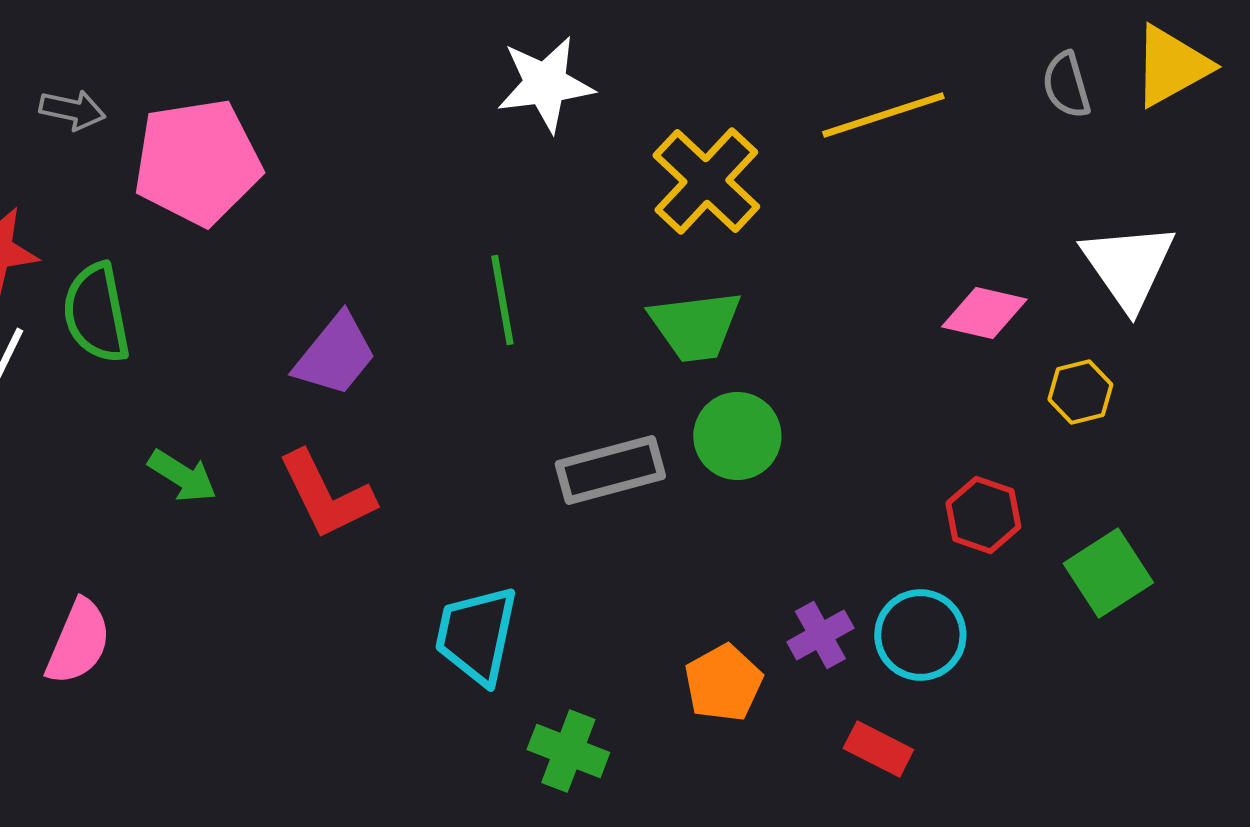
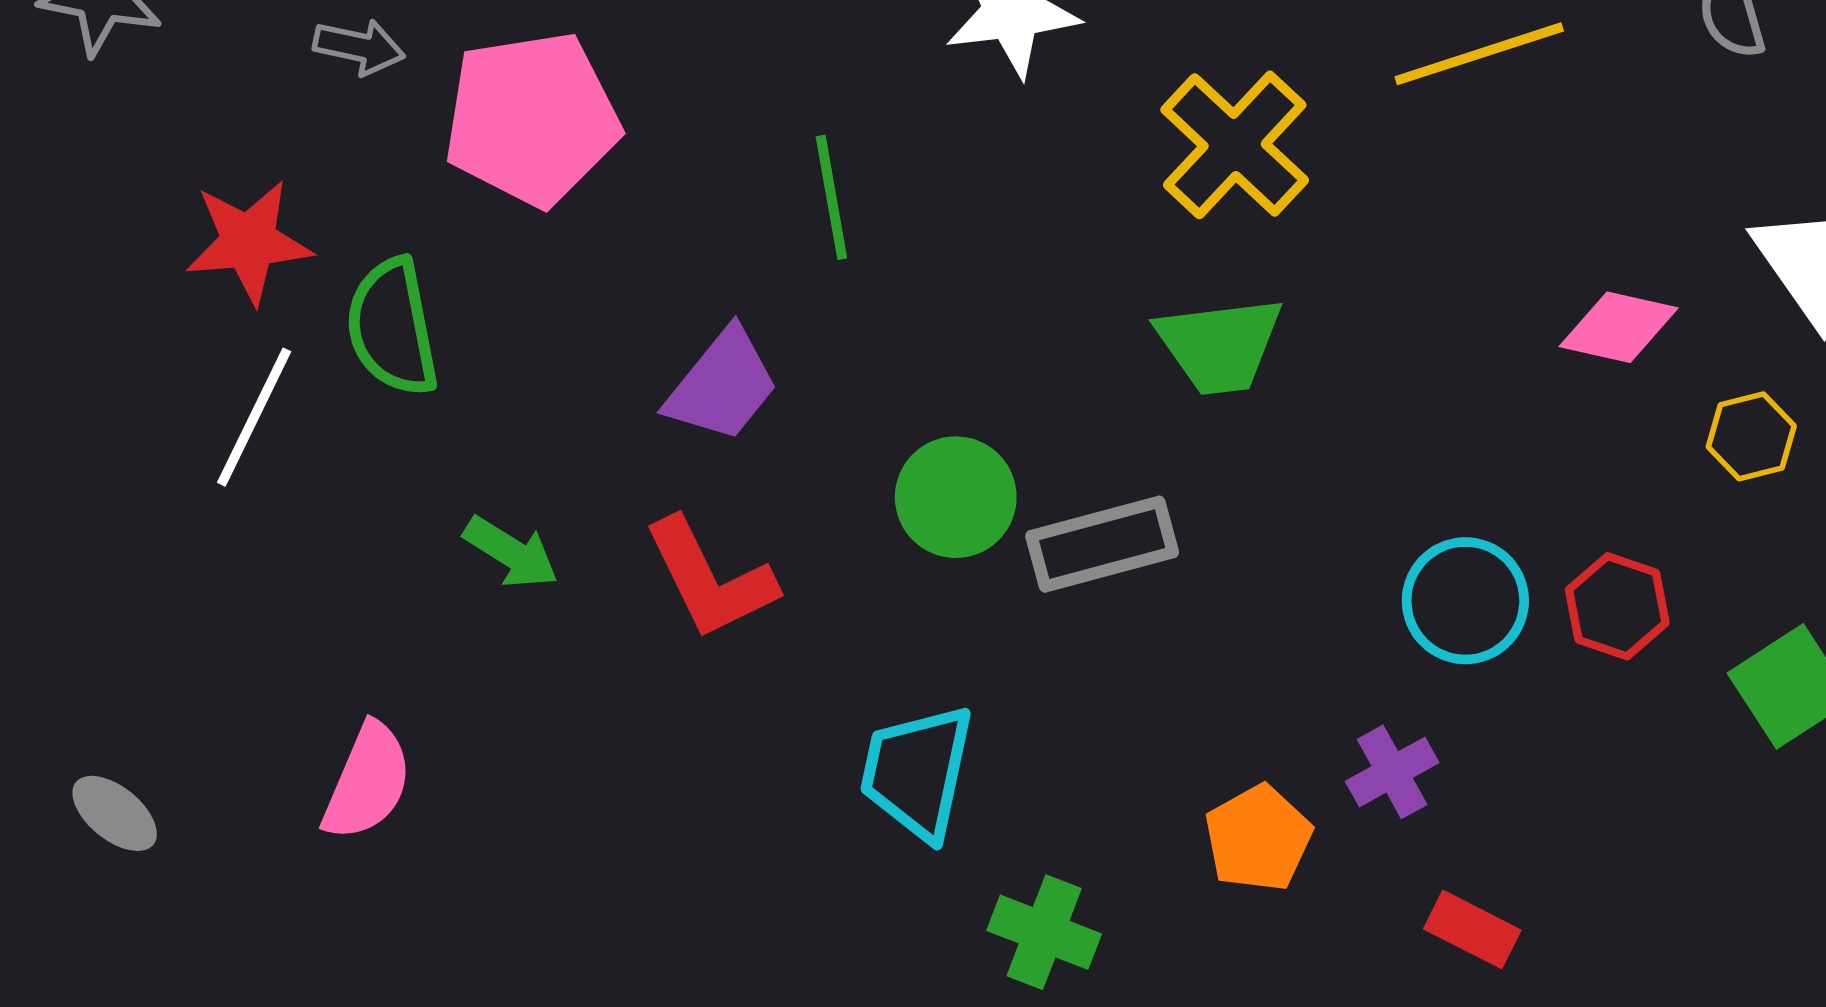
green line: (502, 300) -> (831, 197), moved
green circle: (737, 436) -> (956, 497), moved
cyan circle: (920, 635) -> (1465, 601), moved

